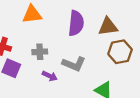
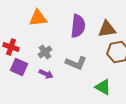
gray cross: (40, 52) -> (45, 52), turned -32
purple arrow: (50, 76) -> (46, 74), moved

